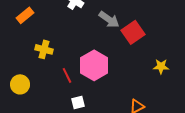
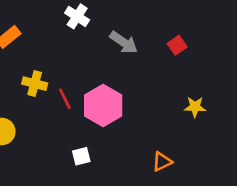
red square: (133, 32) -> (177, 45), moved, size x0.6
red line: (67, 75) -> (65, 99), moved

